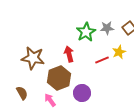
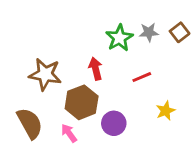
yellow star: (119, 52) -> (166, 111), moved
brown semicircle: (22, 93) -> (30, 123), size x1.6

